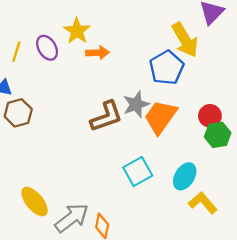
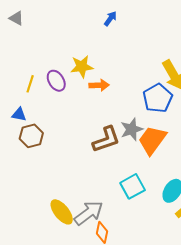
yellow star: (77, 31) -> (82, 67), turned 30
yellow ellipse: (35, 202) -> (62, 212), moved
gray arrow: (72, 218) -> (89, 213), moved

